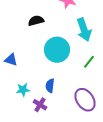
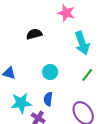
cyan circle: (57, 50) -> (50, 72), moved, size x0.6
cyan star: (23, 90) -> (21, 103), size x1.5

